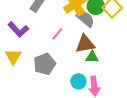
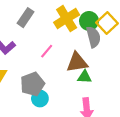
gray semicircle: (85, 19) -> (93, 37), moved, turned 36
cyan circle: (78, 81) -> (40, 99), moved

